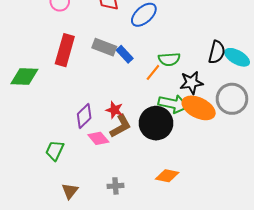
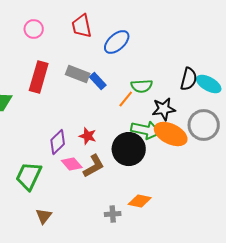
brown L-shape: (121, 126) -> (94, 166), moved
green trapezoid: (55, 150) -> (29, 176), size x1.4
gray cross: (115, 186) -> (113, 214), moved

